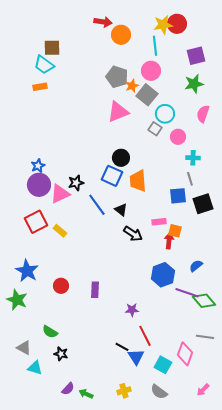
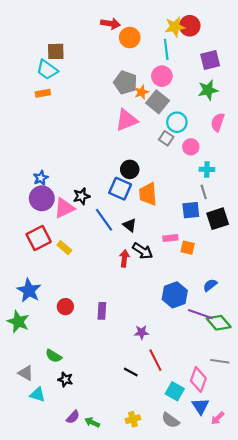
red arrow: (169, 241) -> (124, 258), moved
blue triangle: (136, 357) -> (200, 406), moved

